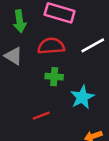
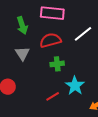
gray triangle: (13, 56) -> (22, 53), turned 35
cyan star: (82, 97) -> (75, 86), moved

